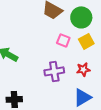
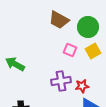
red star: (83, 69) -> (82, 86), moved

